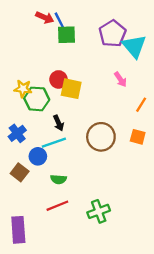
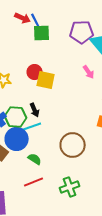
purple pentagon: (112, 34) -> (82, 32), turned 30
green hexagon: (37, 99) -> (16, 117), moved
brown circle: (101, 137) -> (73, 145), moved
blue circle: (38, 156) -> (17, 139), size x1.5
green semicircle: (59, 179) -> (35, 159), turned -152

